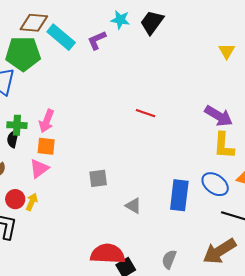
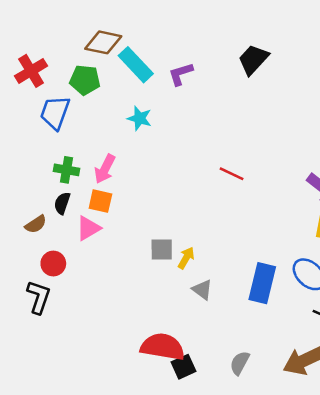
cyan star: (120, 20) -> (140, 118), moved
green pentagon: (23, 54) -> (85, 80), size x0.7
black semicircle: (13, 139) -> (62, 203), moved
yellow arrow: (32, 202) -> (186, 258), moved

